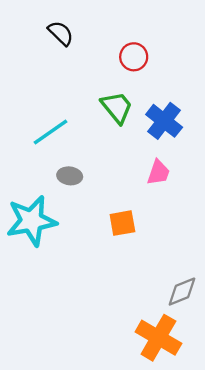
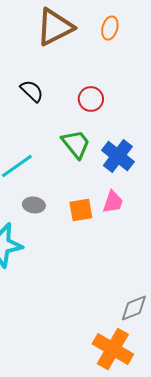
black semicircle: (61, 33) -> (32, 91), moved
orange square: (122, 223) -> (81, 210), moved

